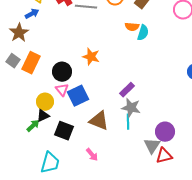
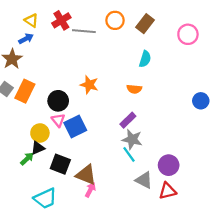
orange semicircle: (132, 27) -> (134, 89), moved
brown triangle: (99, 121) -> (86, 175), moved
cyan line: (128, 122) -> (129, 154), turned -35
gray triangle: (152, 146) -> (144, 180), moved, turned -36
pink arrow: (92, 155) -> (90, 190), turned -112
cyan trapezoid: (50, 163) -> (45, 198), turned 50

